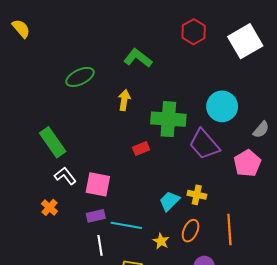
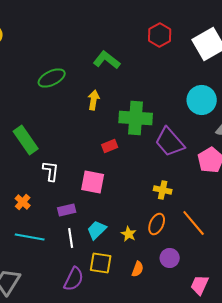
cyan circle: (222, 106) -> (202, 100), moved
white L-shape: (65, 176) -> (51, 171), moved, turned 45
pink square: (98, 184) -> (93, 182), moved
cyan trapezoid: (169, 201) -> (97, 230), moved
cyan line: (126, 225) -> (30, 237), moved
orange line: (229, 230) -> (194, 223), turned -36

